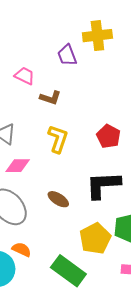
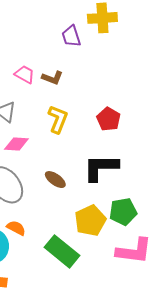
pink trapezoid: (25, 76) -> (25, 74), moved

